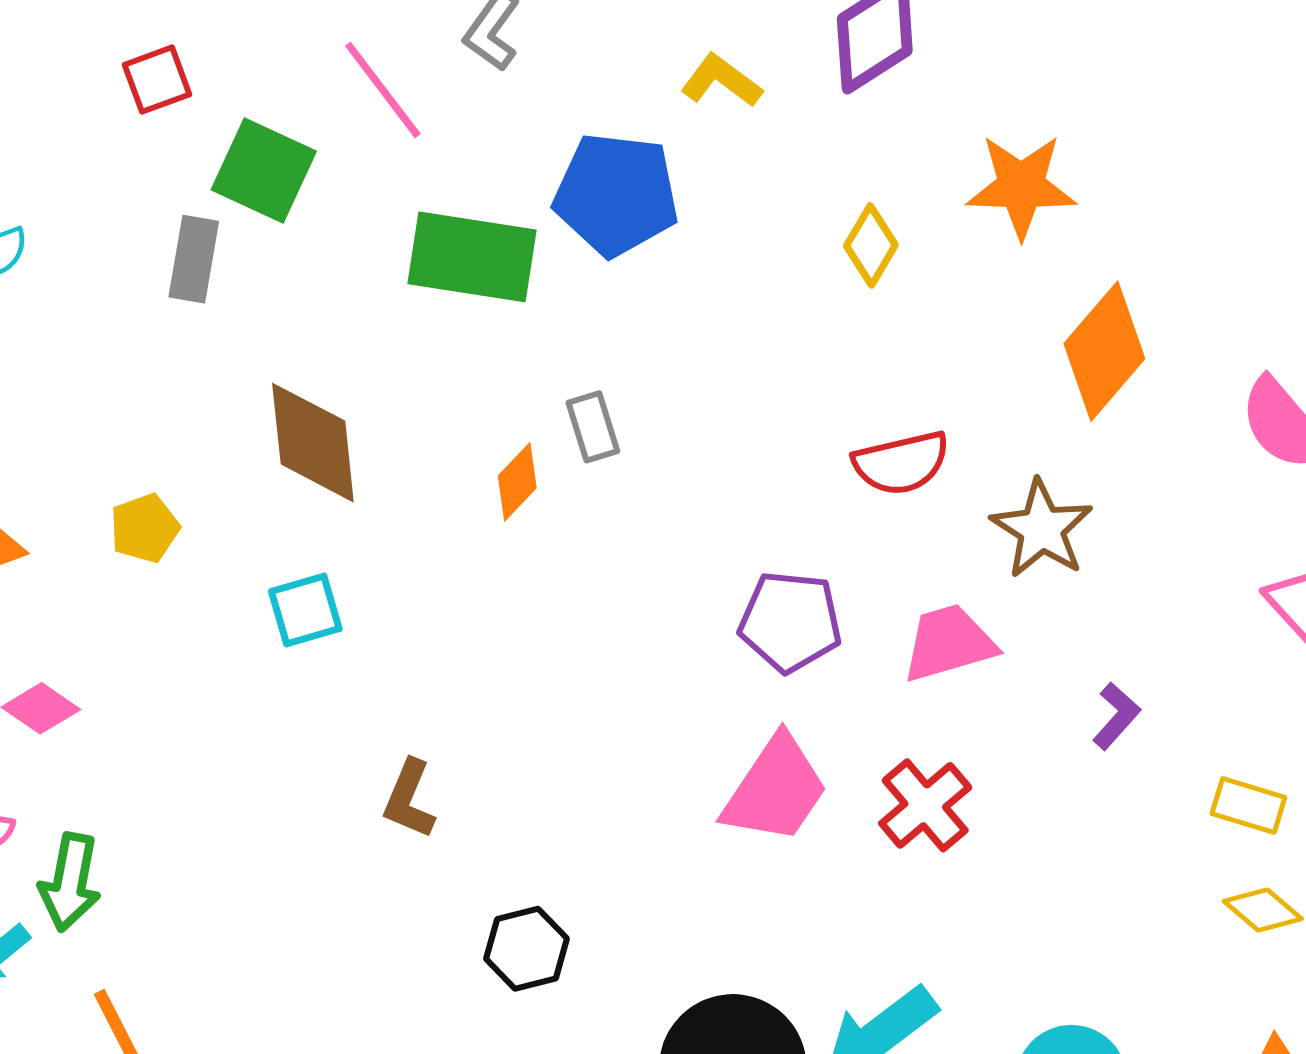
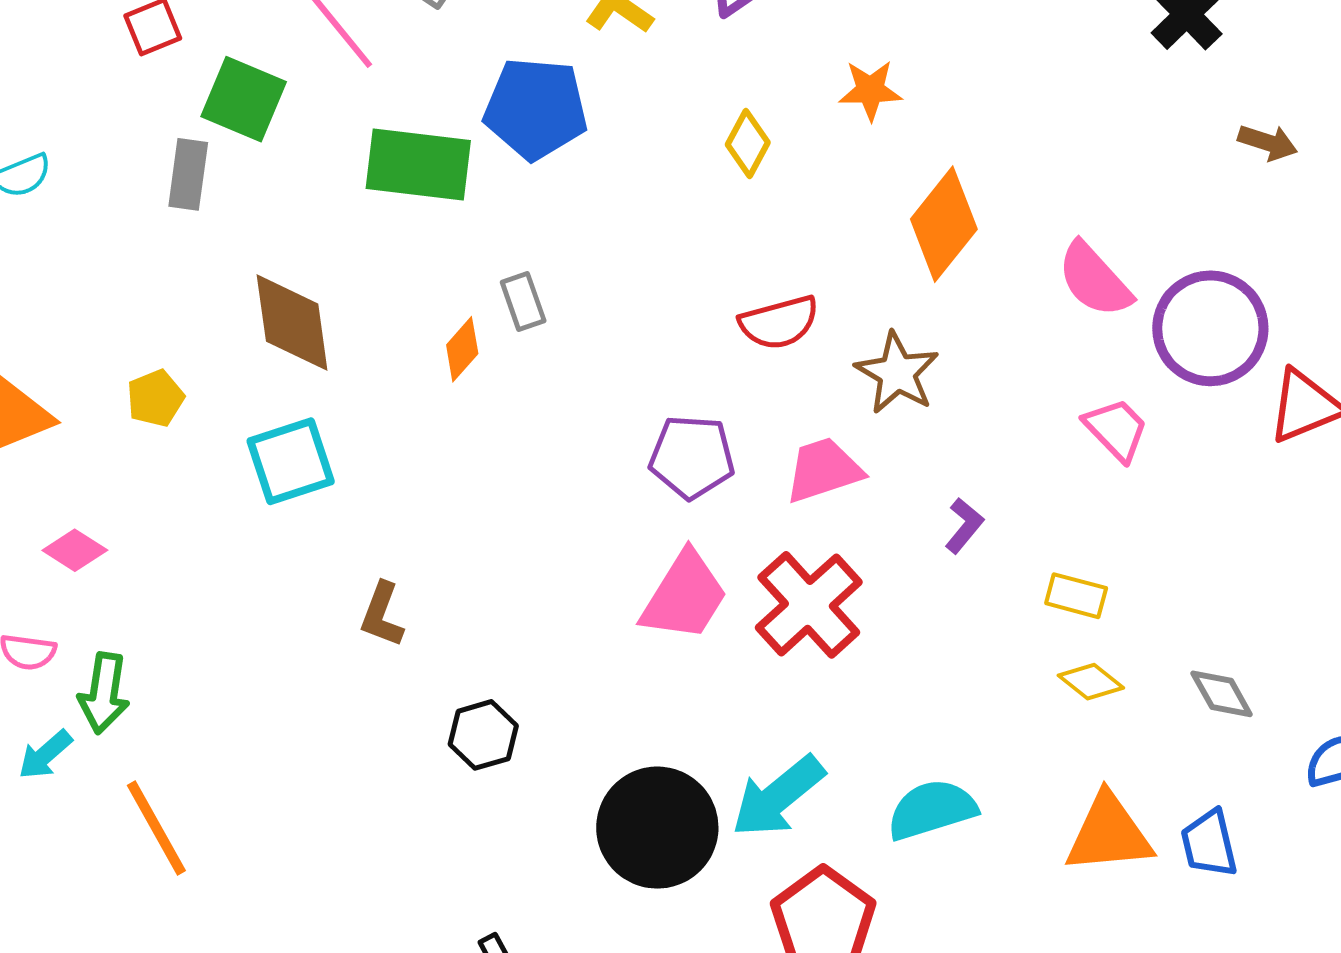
orange star: (1021, 186) -> (870, 90), size x0.7
cyan square: (305, 610) -> (291, 461), size x1.4
red cross: (925, 805) -> (809, 605), size x1.4

